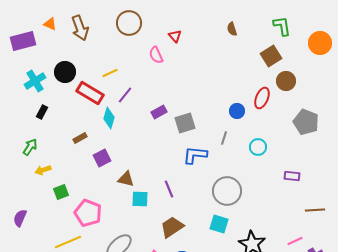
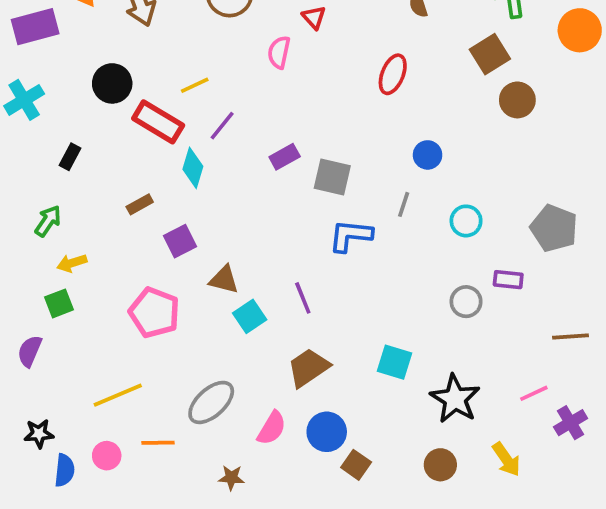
pink semicircle: (156, 55) -> (279, 52), turned 36
cyan cross: (35, 81) -> (24, 100), moved
red ellipse: (262, 98) -> (393, 74), moved
gray pentagon: (306, 122) -> (554, 228), moved
gray square: (185, 123) -> (332, 177), turned 30
purple rectangle: (292, 176) -> (508, 280), moved
gray circle: (227, 191) -> (466, 302), moved, size x0.6
green square: (61, 192) -> (59, 303), moved
cyan square: (140, 199) -> (250, 316), turned -36
pink pentagon: (88, 213) -> (154, 313), moved

